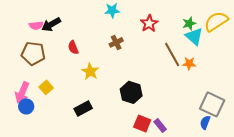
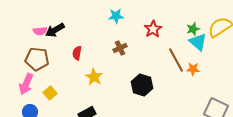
red semicircle: (73, 47) -> (77, 53), turned 32
pink arrow: (22, 92) -> (26, 84), moved
black hexagon: (131, 92) -> (142, 85), moved

